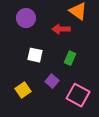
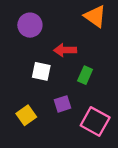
red arrow: (61, 29) -> (65, 50), moved
purple square: (52, 81) -> (63, 104), turned 32

